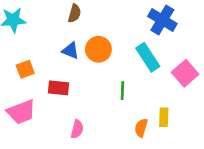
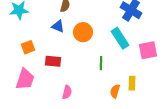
blue triangle: (70, 51) -> (58, 26), moved
pink square: (185, 73) -> (148, 50), turned 30
pink trapezoid: (21, 112) -> (25, 79), turned -50

